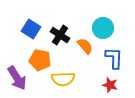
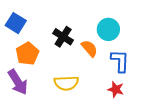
blue square: (31, 29) -> (16, 23), moved
orange pentagon: (40, 60) -> (27, 54), moved, turned 30

